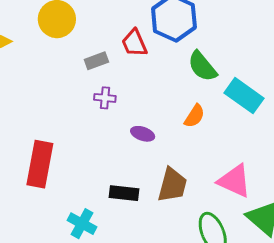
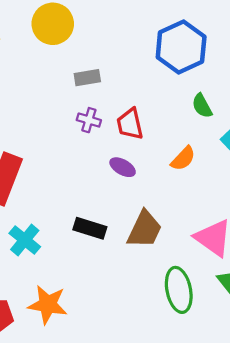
red trapezoid: (134, 43) -> (130, 124), moved
green semicircle: (202, 66) -> (202, 106), size x0.7
cyan cross: (82, 224) -> (25, 240), moved

